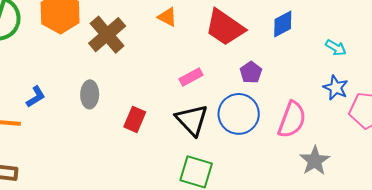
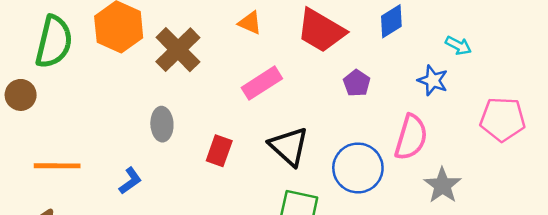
pink rectangle: (191, 77) -> (262, 83), moved, size x1.4
blue star: (336, 88) -> (433, 80), moved
blue L-shape: (36, 97) -> (130, 181), moved
blue circle: (239, 114) -> (358, 168), moved

